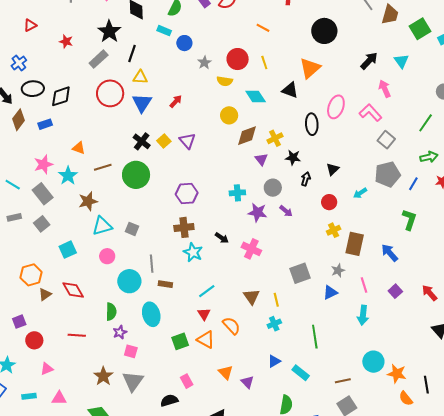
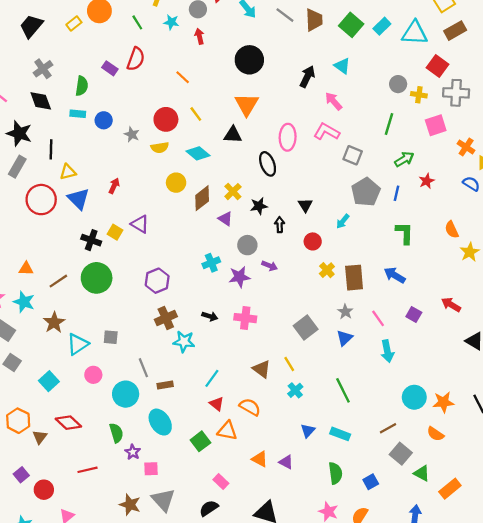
orange line: (263, 28) -> (183, 77), turned 32
orange semicircle: (406, 398) -> (435, 434), moved

